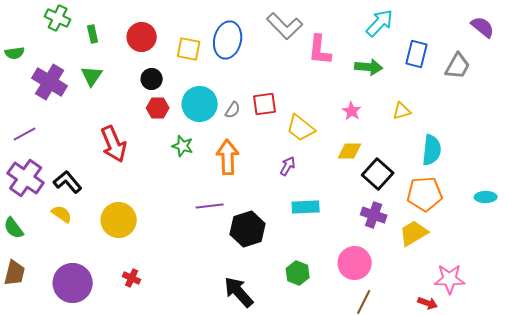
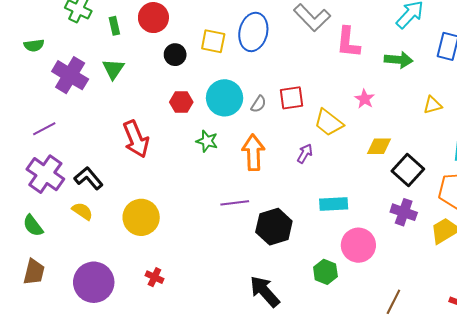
red circle: (142, 37) -> (153, 18), moved
black circle: (152, 79) -> (175, 55), moved
pink star: (352, 111) -> (365, 99), moved
purple arrow: (288, 166) -> (305, 153), moved
pink circle: (355, 263) -> (358, 245), moved

